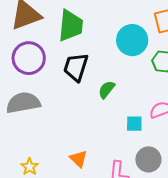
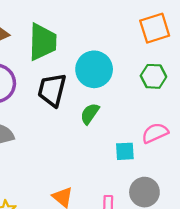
cyan circle: (132, 40) -> (94, 69), moved

